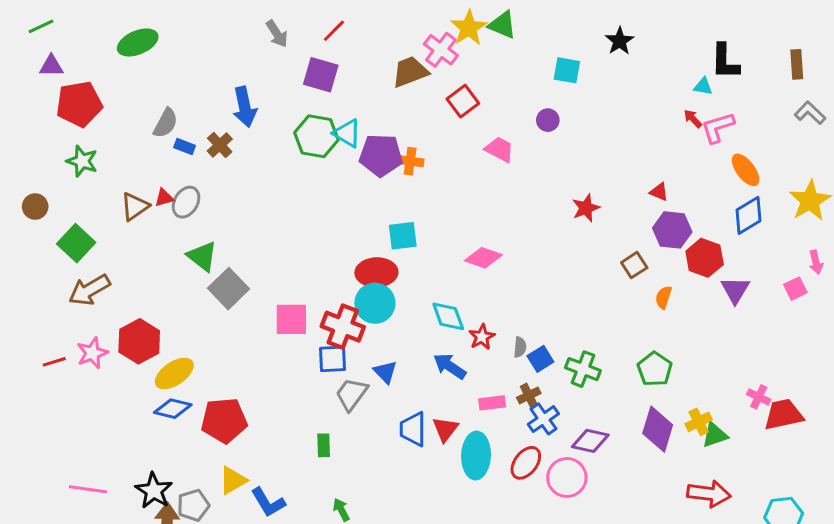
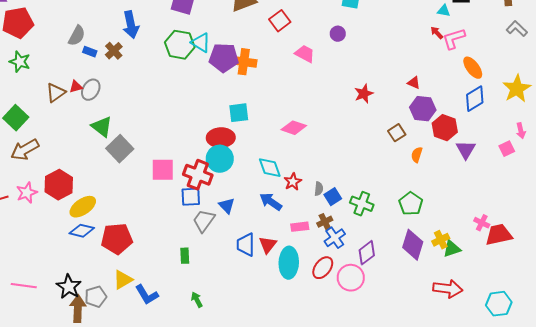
orange cross: (410, 161) -> (244, 62), size x1.4
purple diamond: (590, 441) -> (367, 253), turned -50

